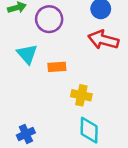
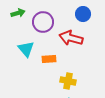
red arrow: (103, 40) -> (71, 38), moved

